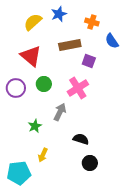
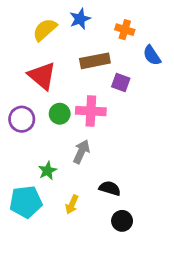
pink cross: (78, 88) -> (91, 111), moved, turned 35
yellow arrow: (43, 155) -> (72, 205), moved
cyan pentagon: (19, 173) -> (26, 202), moved

